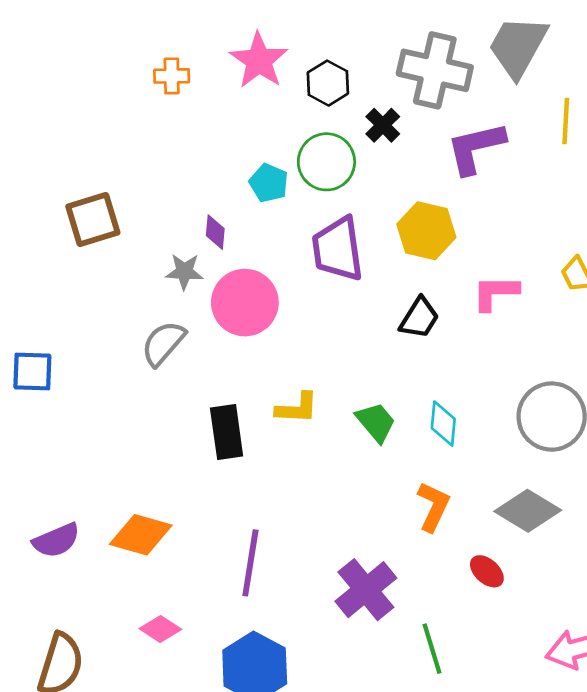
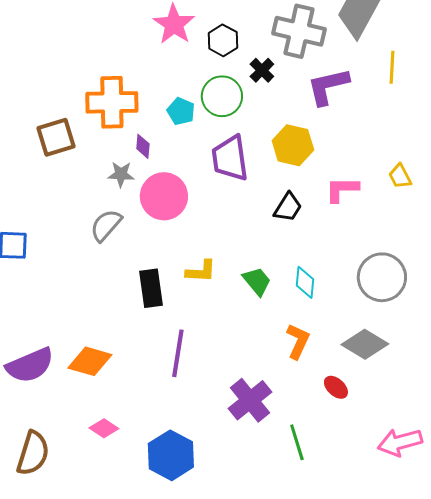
orange cross: (172, 76) -> (112, 102), moved, size x2.0
purple semicircle: (56, 540) -> (30, 365), size x1.4
purple line: (250, 563) -> (178, 353), moved

